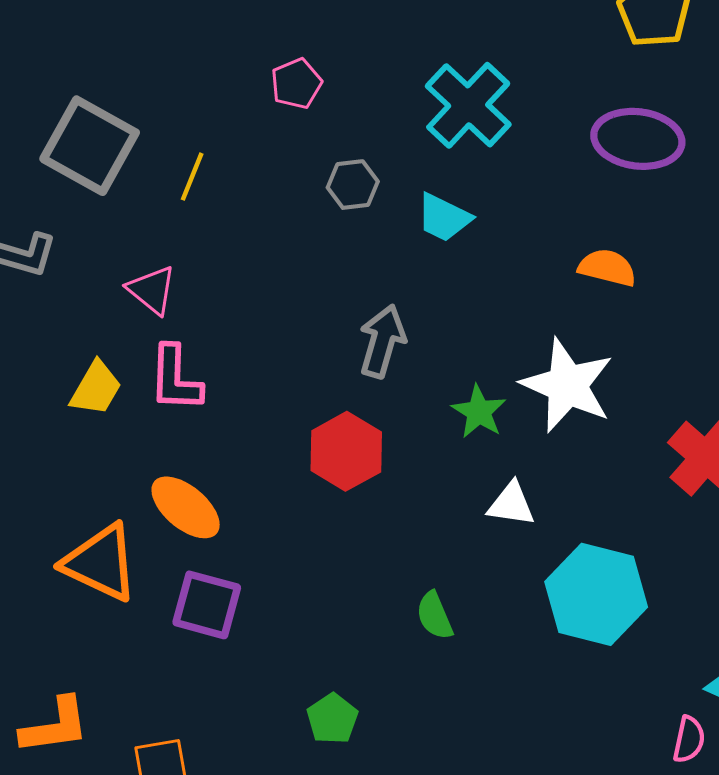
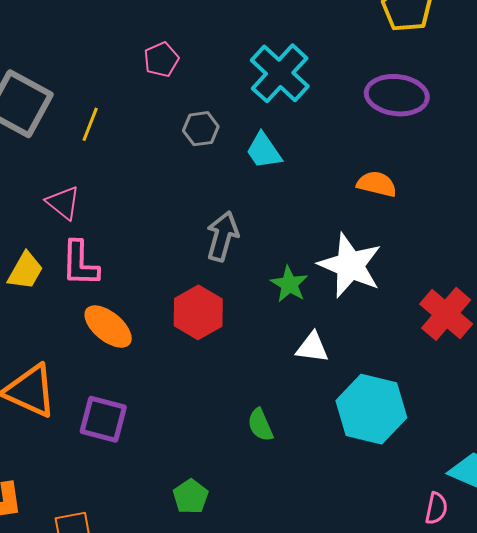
cyan trapezoid: (444, 218) -> (264, 151), turned 30
orange ellipse: (186, 507) -> (108, 327), moved

